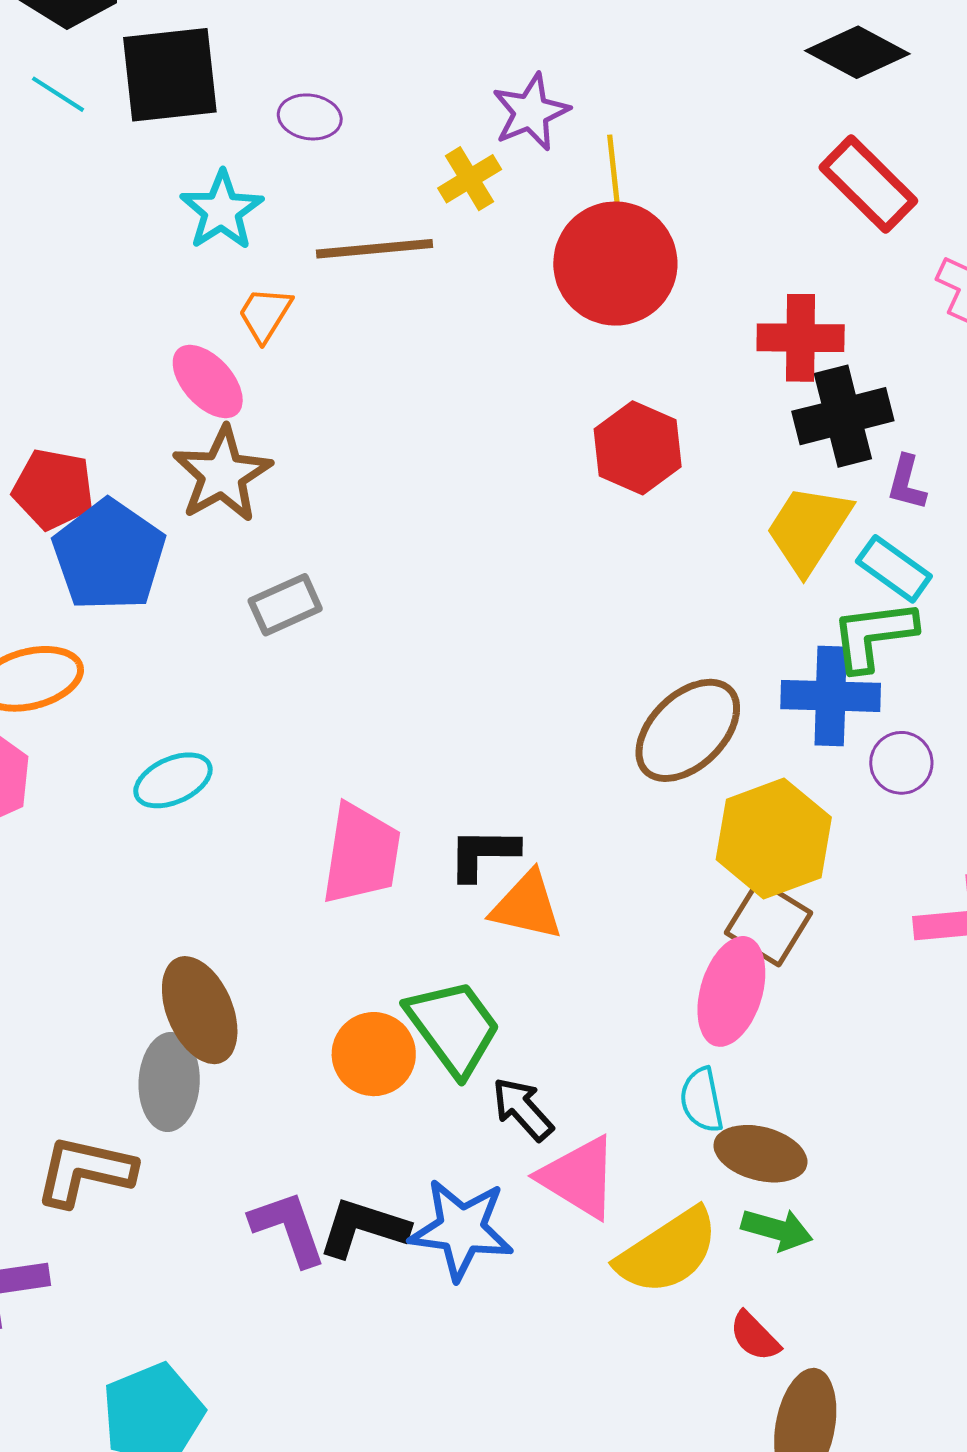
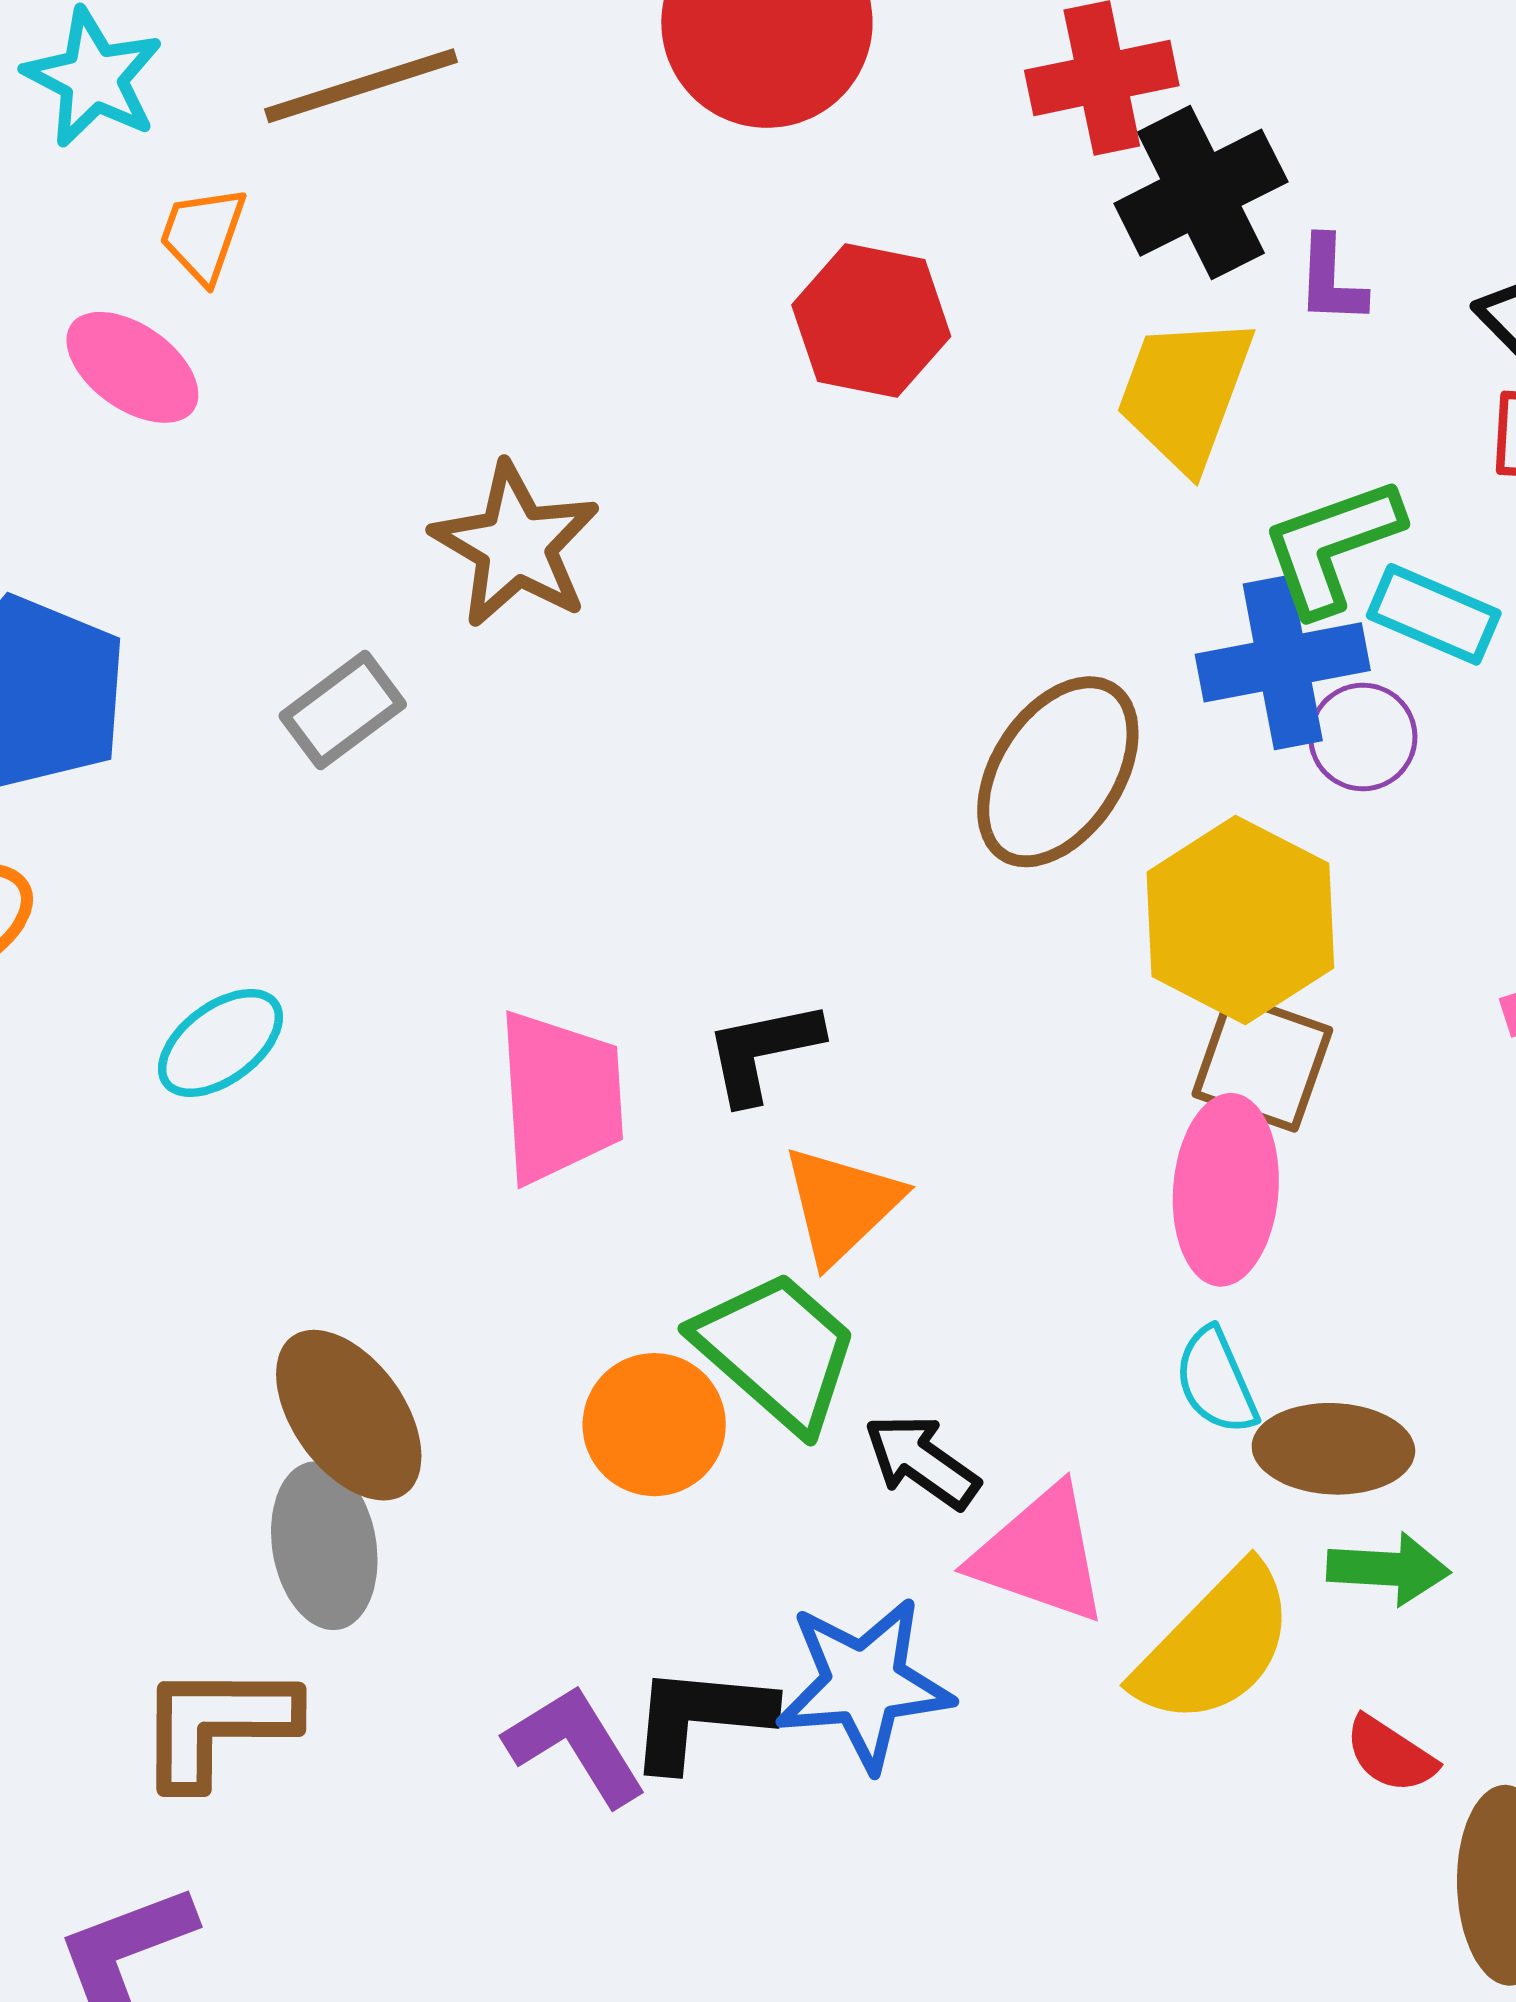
brown star: (222, 474) -> (516, 545), moved
cyan rectangle: (894, 569) -> (1434, 614), moved
purple circle: (901, 763) -> (1363, 737), moved
orange triangle: (527, 906) -> (841, 1205), moved, turned -44

